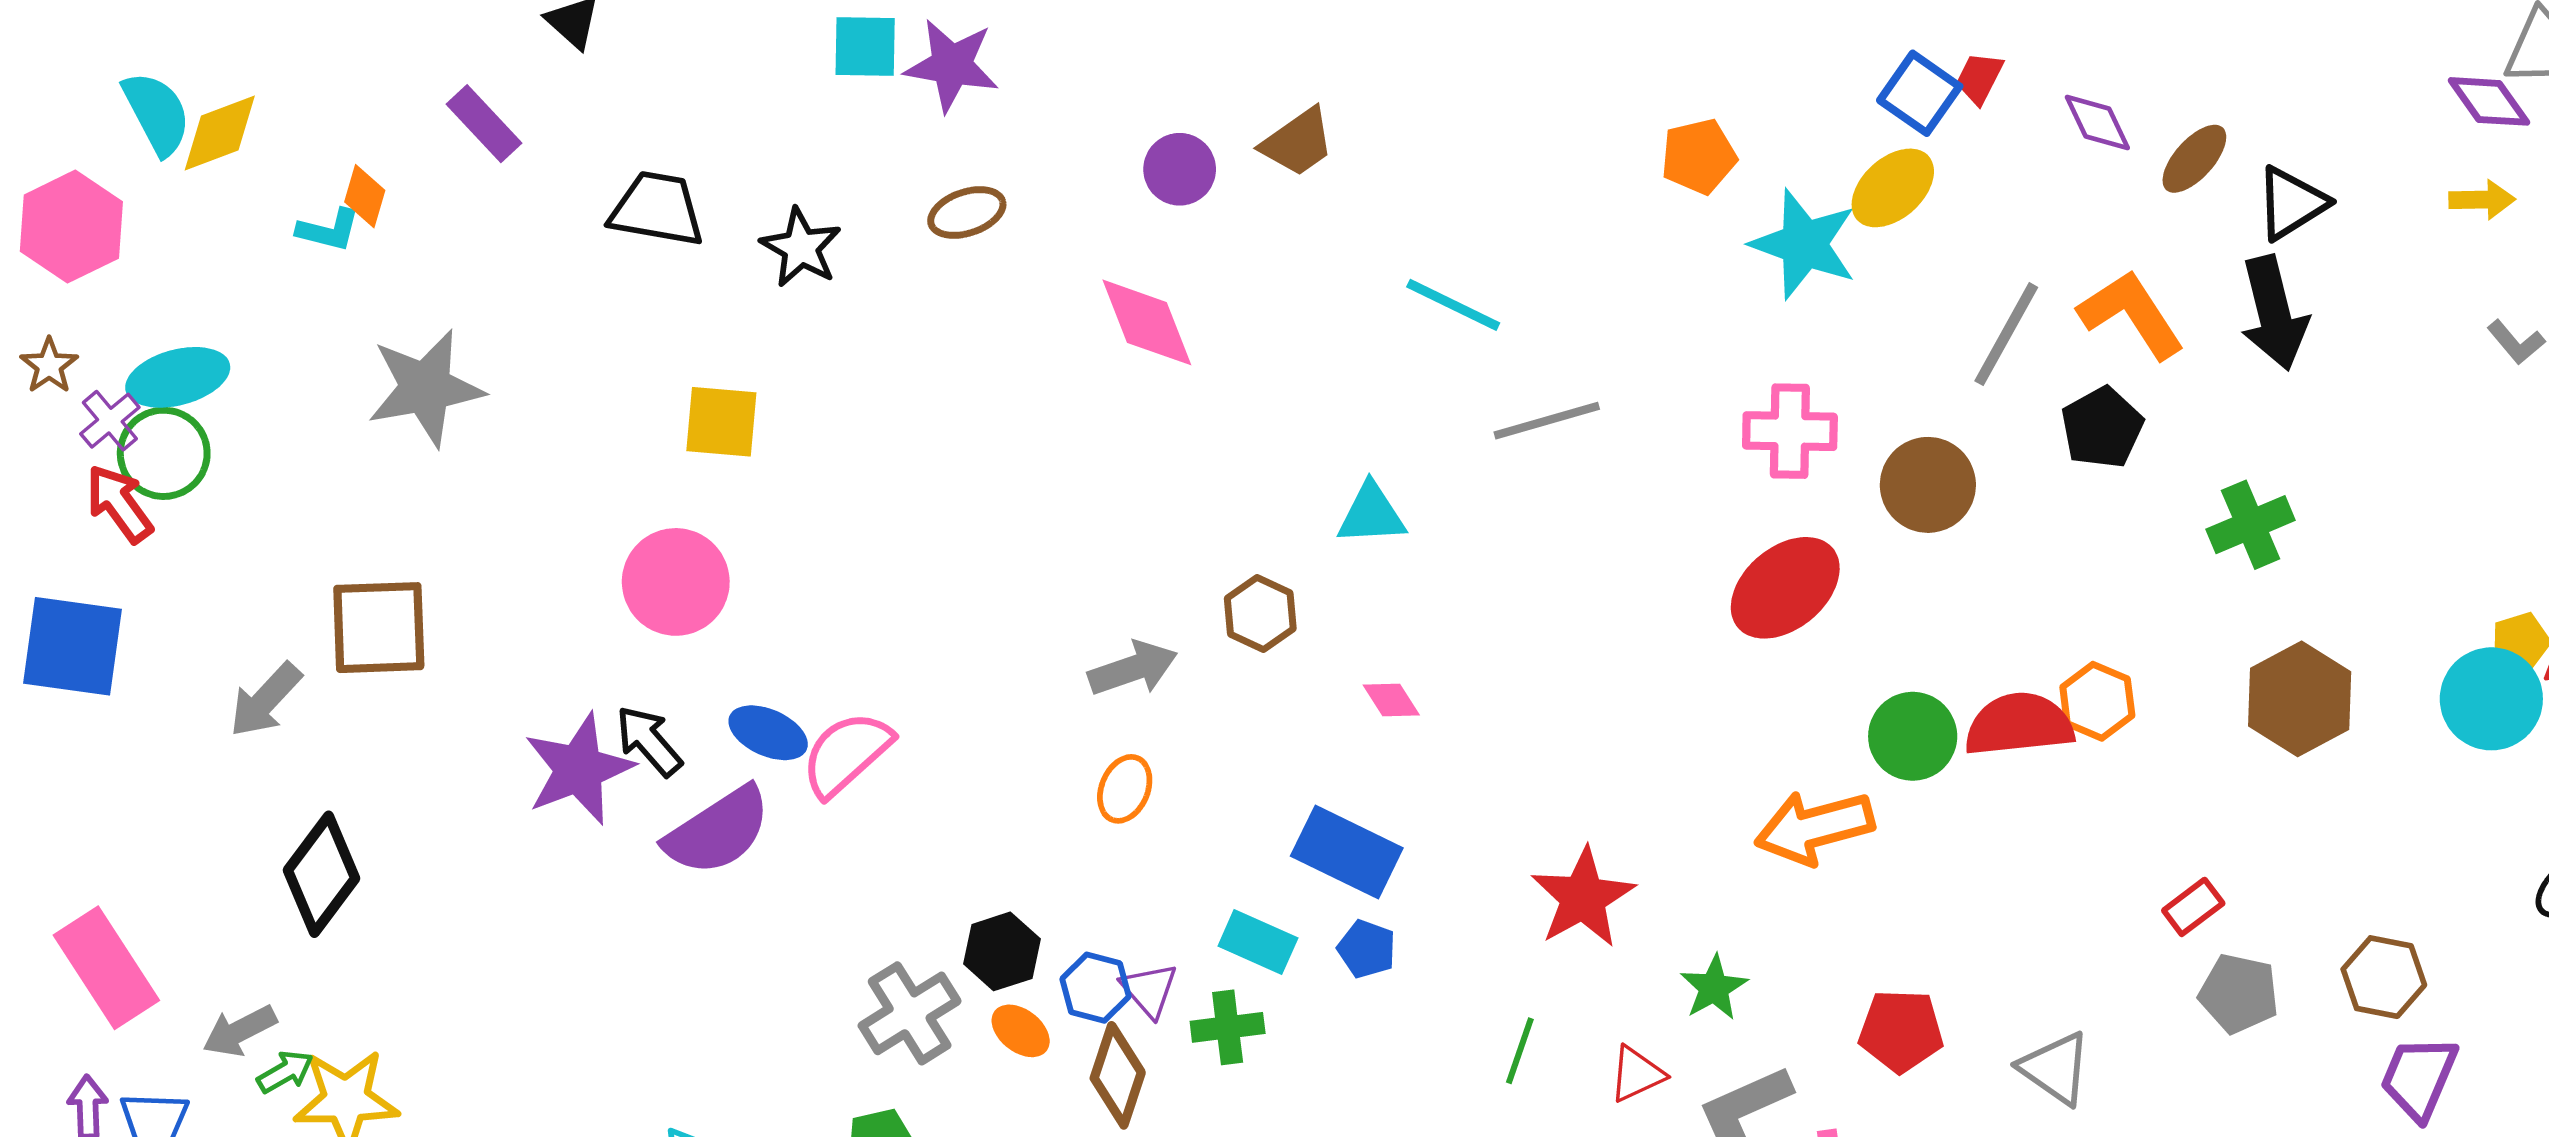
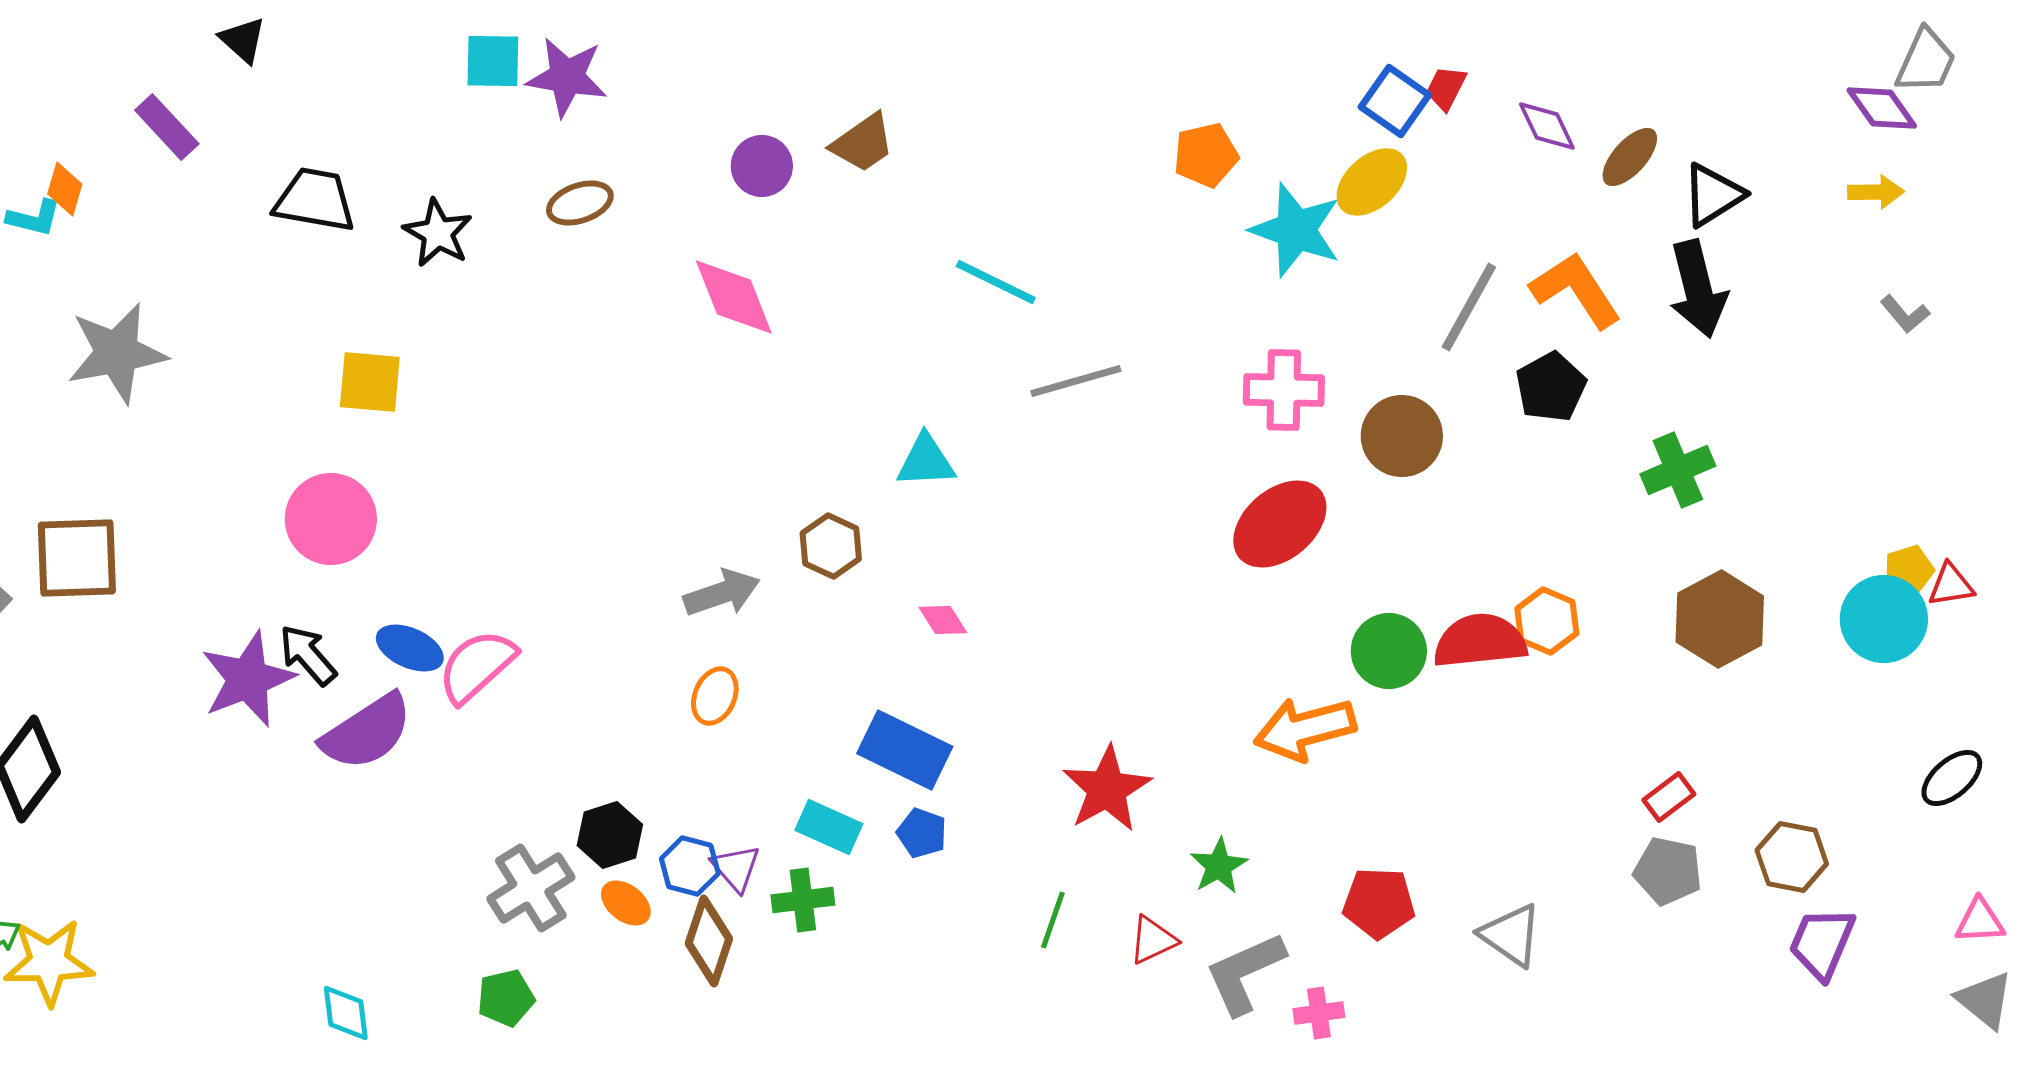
red rectangle: (2193, 907) -> (1669, 797), moved

